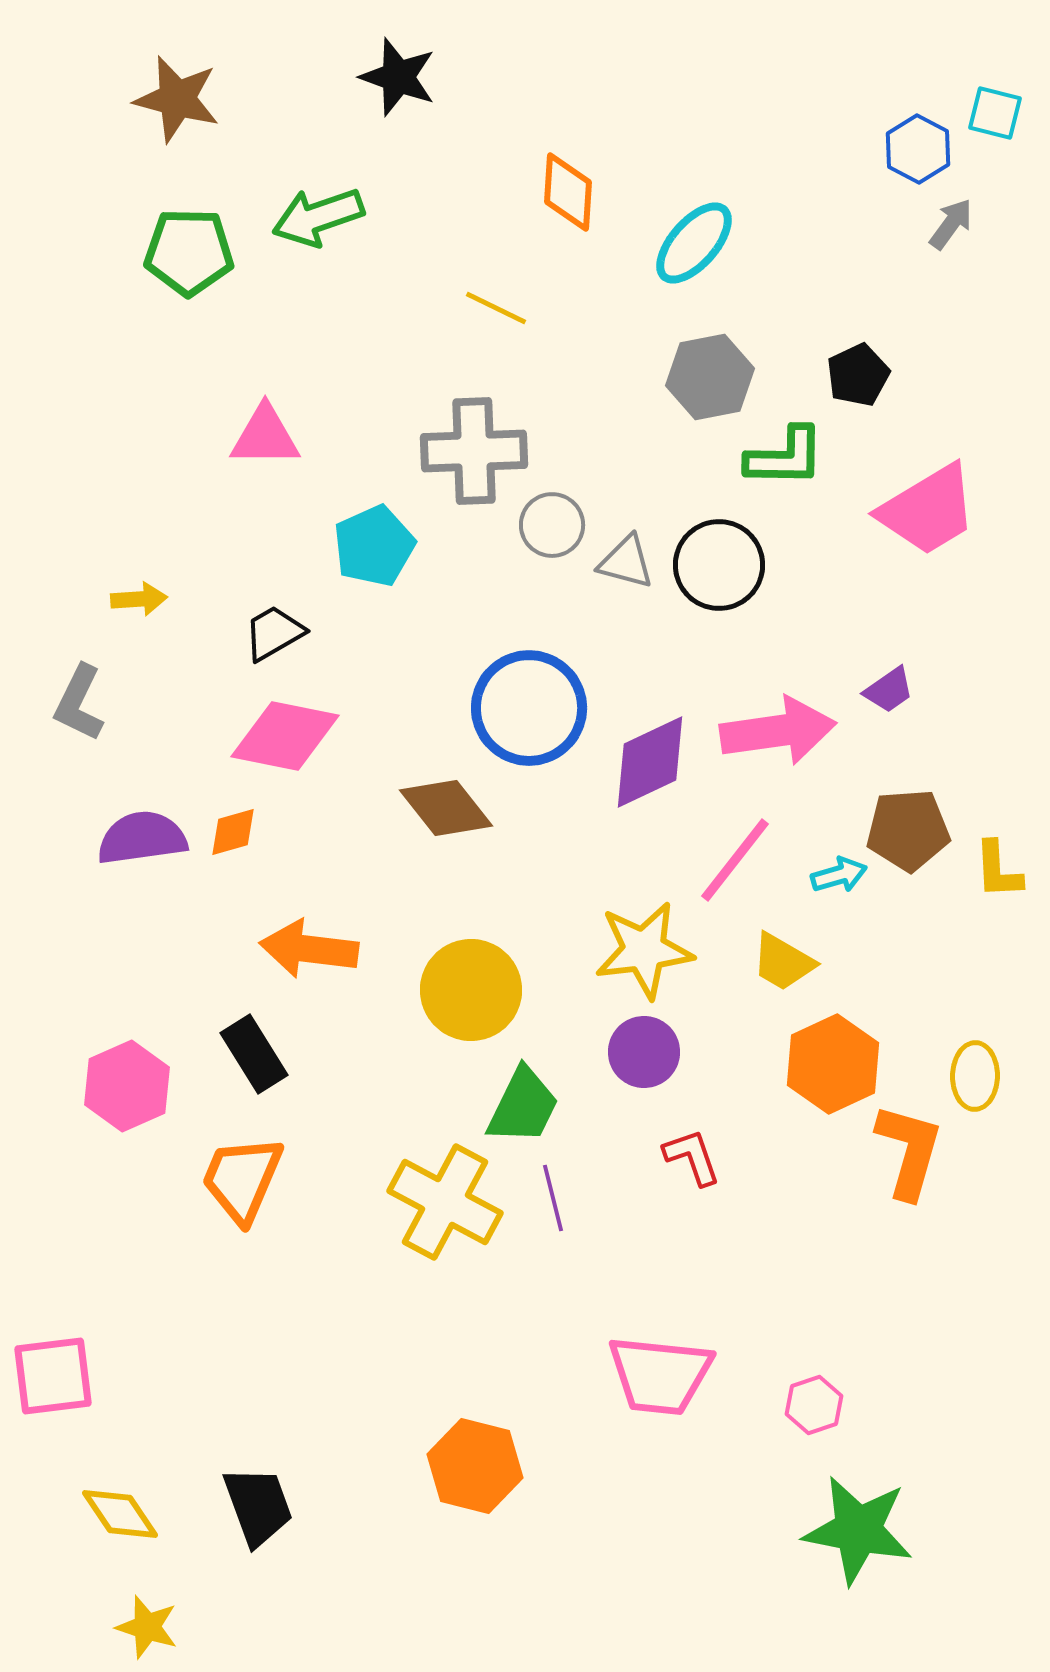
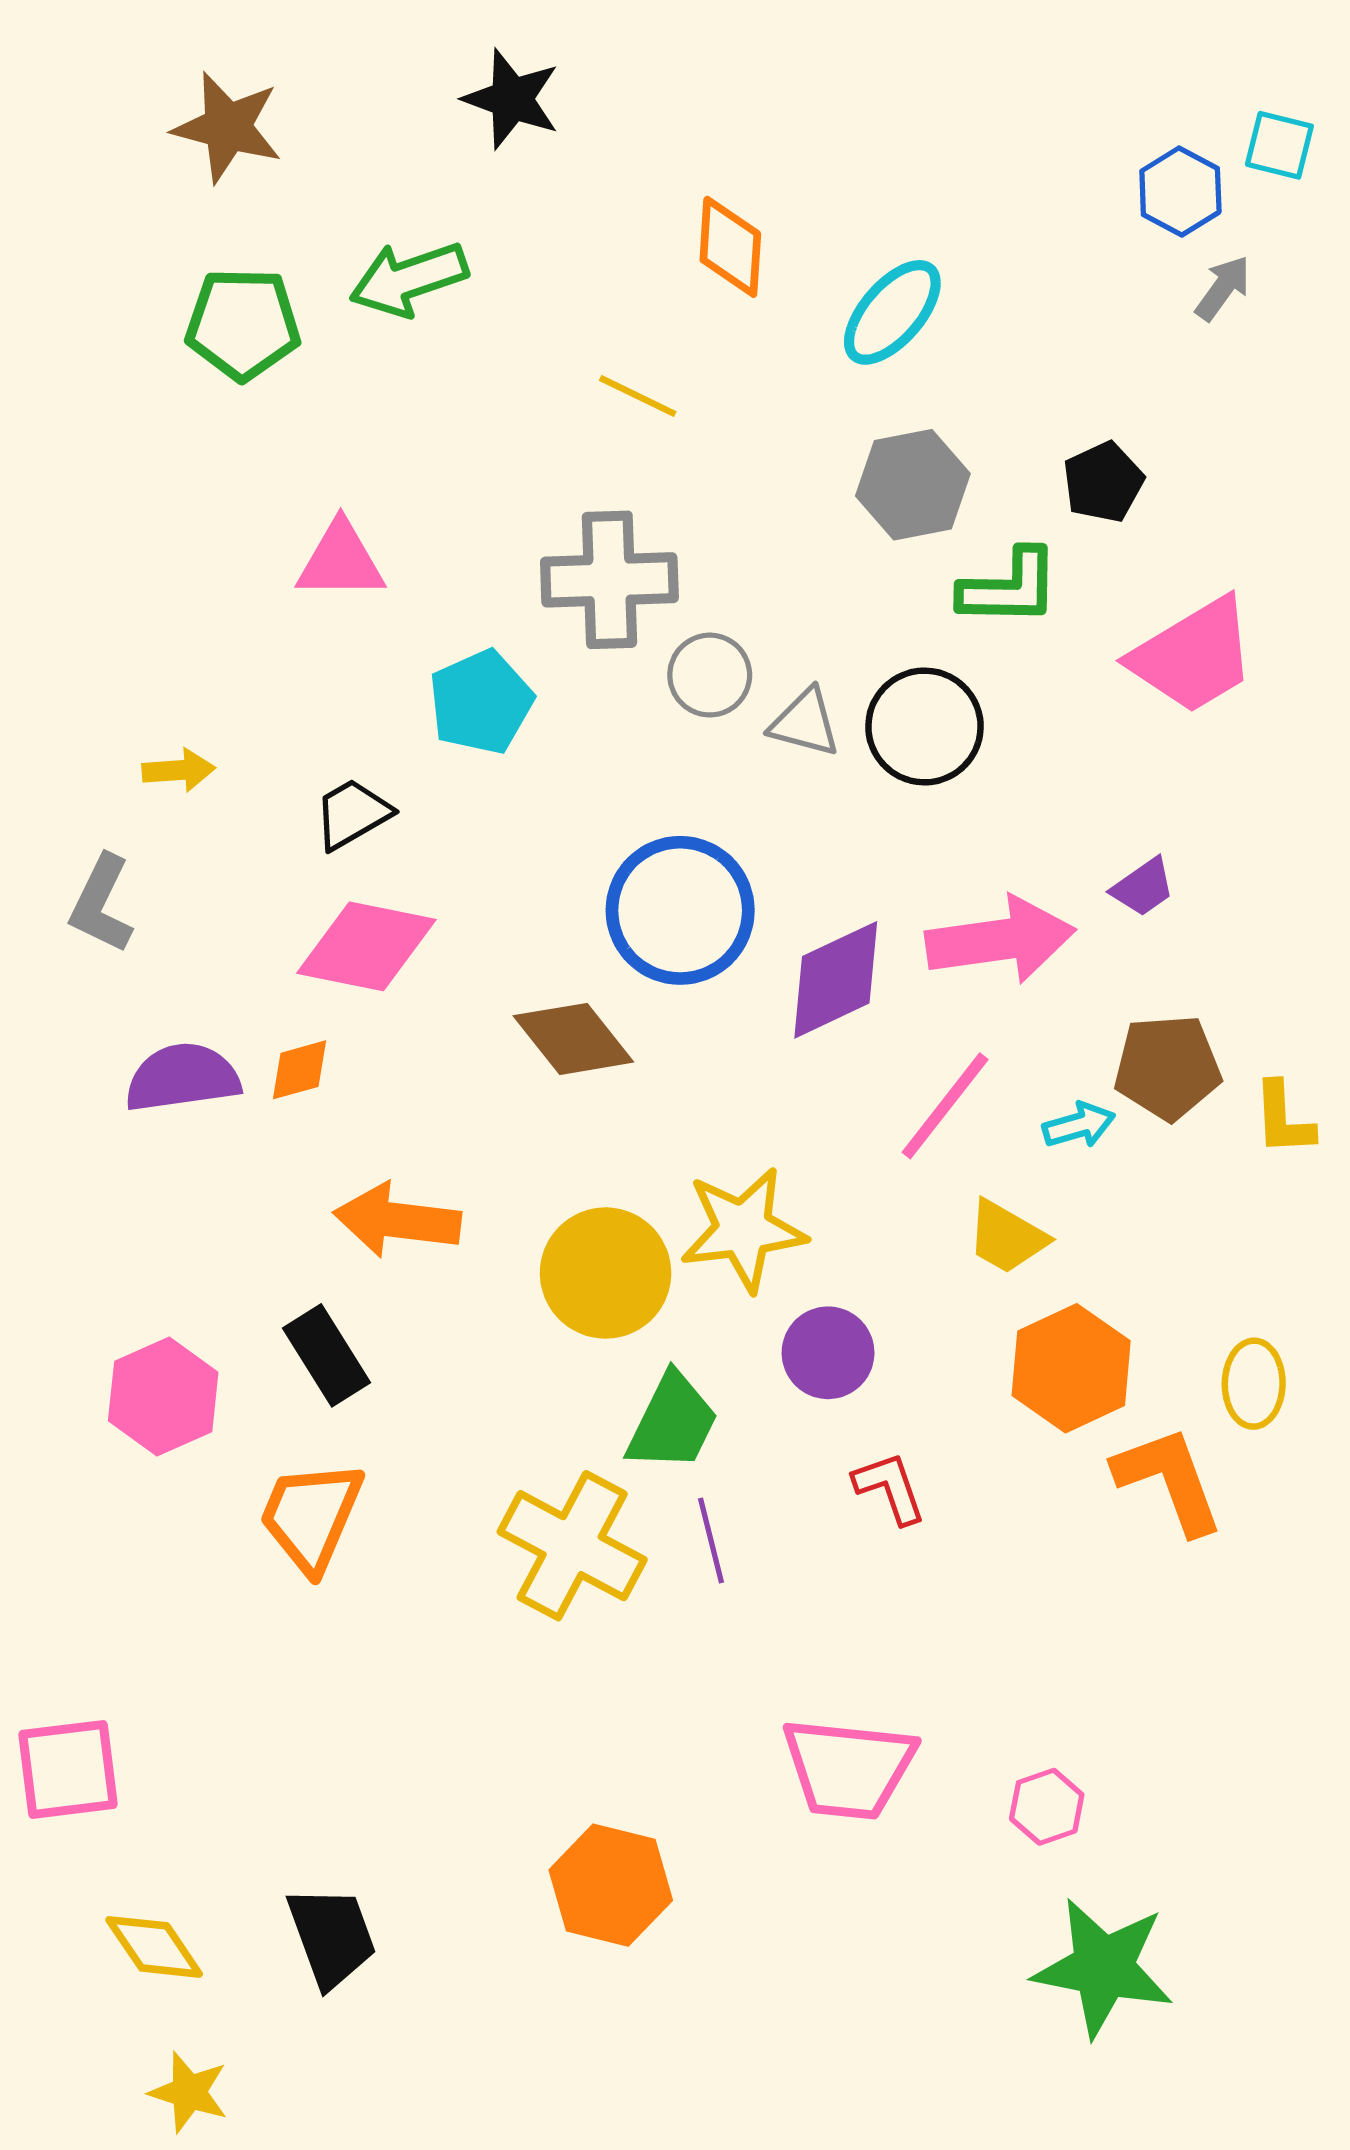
yellow star: (644, 950) -> (743, 1229), moved
orange L-shape: (909, 1151) -> (1169, 1480), turned -36

